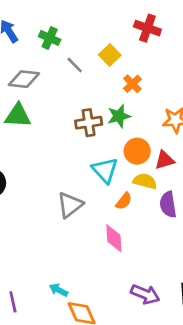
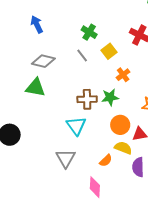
green cross: (50, 38) -> (89, 32), moved
cyan triangle: (105, 170) -> (76, 126), moved
gray triangle: (70, 205) -> (66, 158), turned -30

